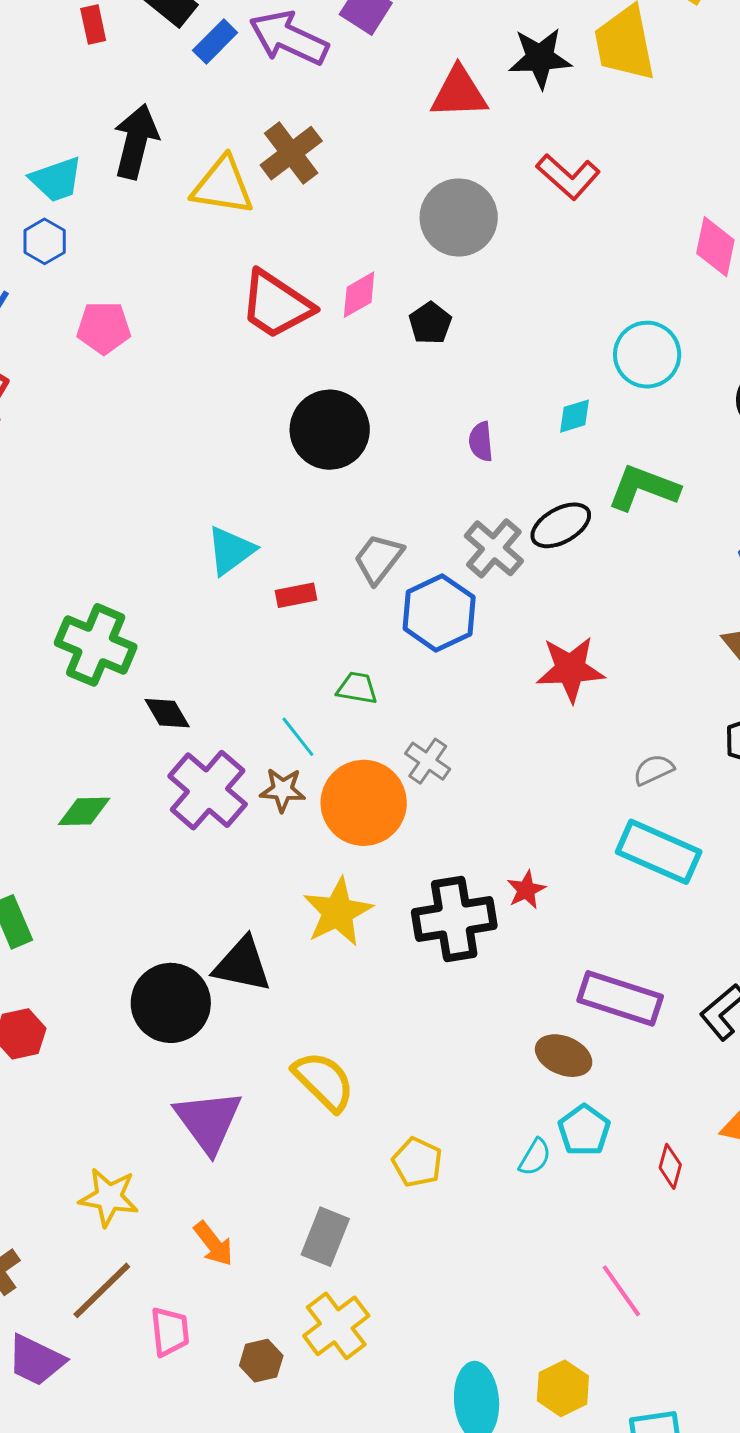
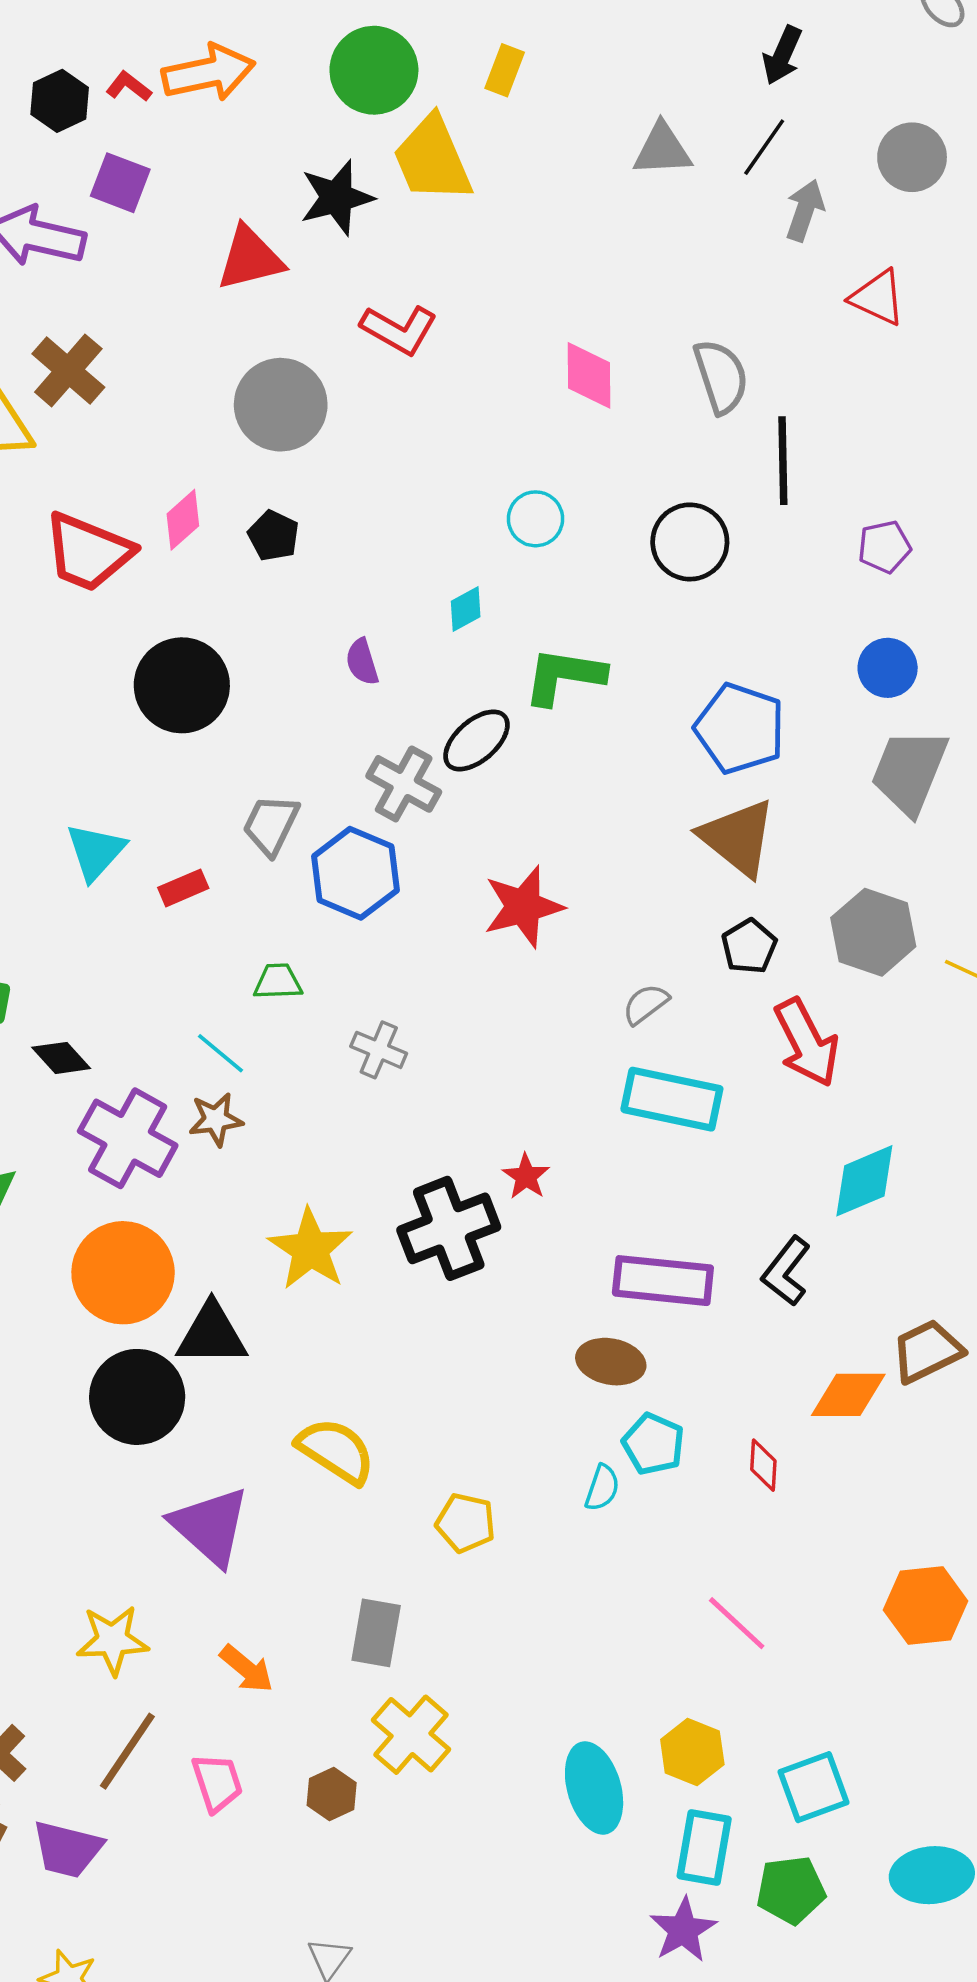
cyan circle: (647, 355) -> (536, 519), size x0.7
orange circle: (364, 803) -> (123, 1273), moved

